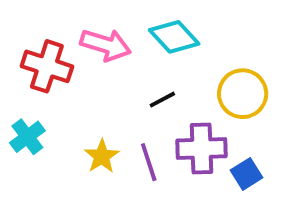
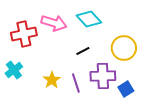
red cross: (47, 66) -> (24, 34), turned -30

